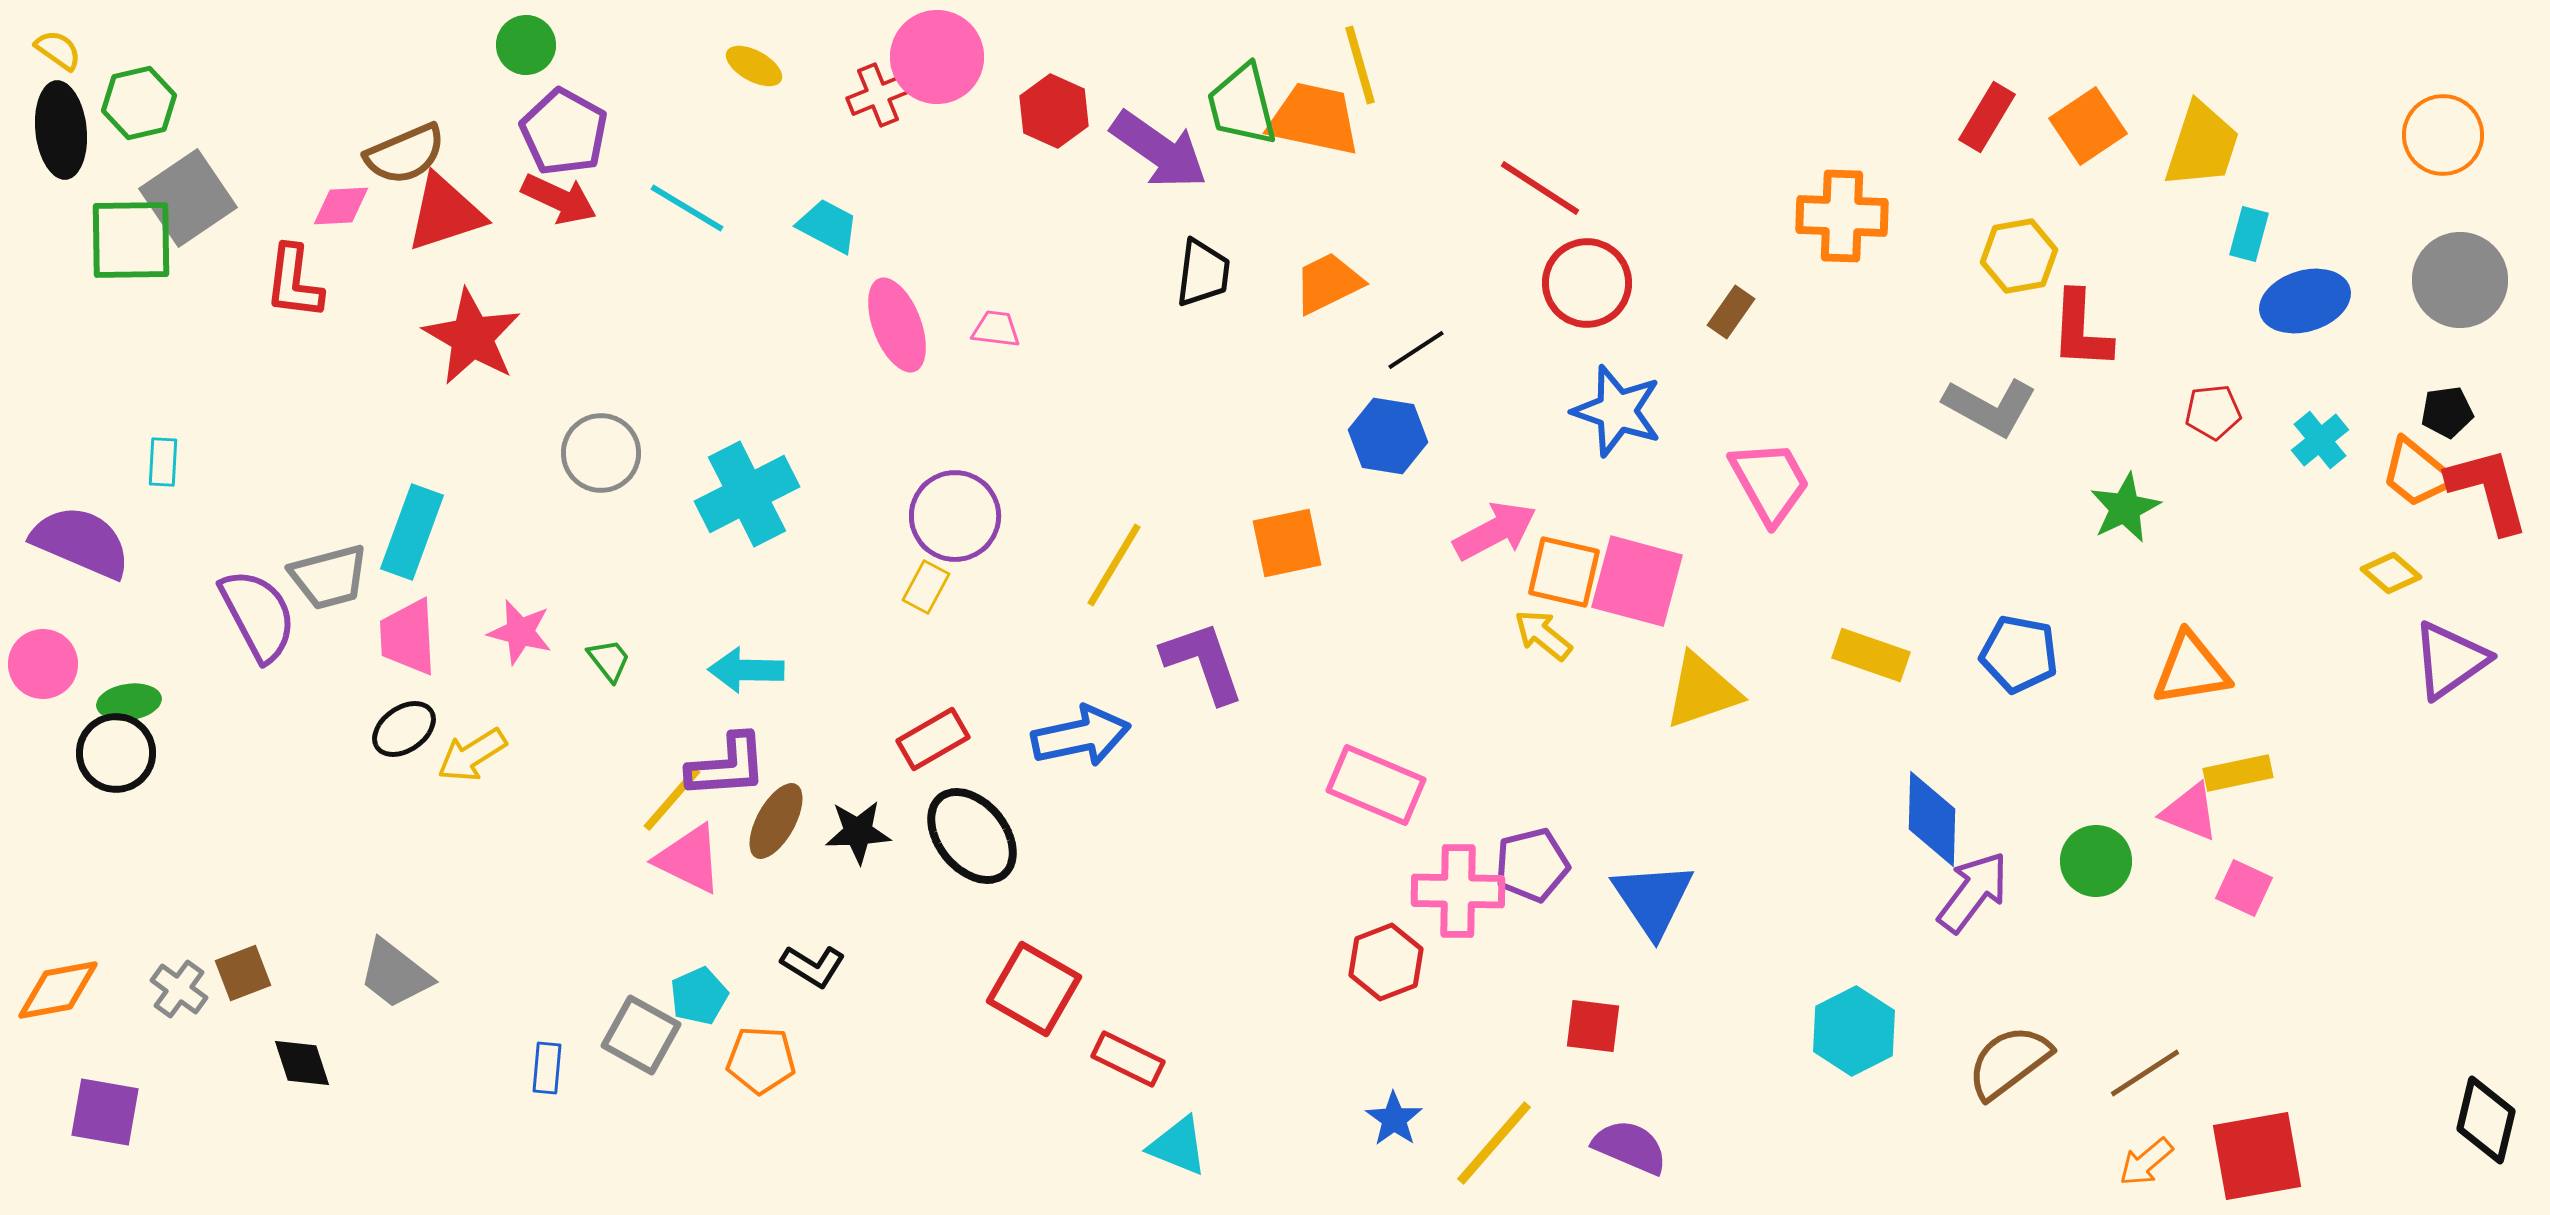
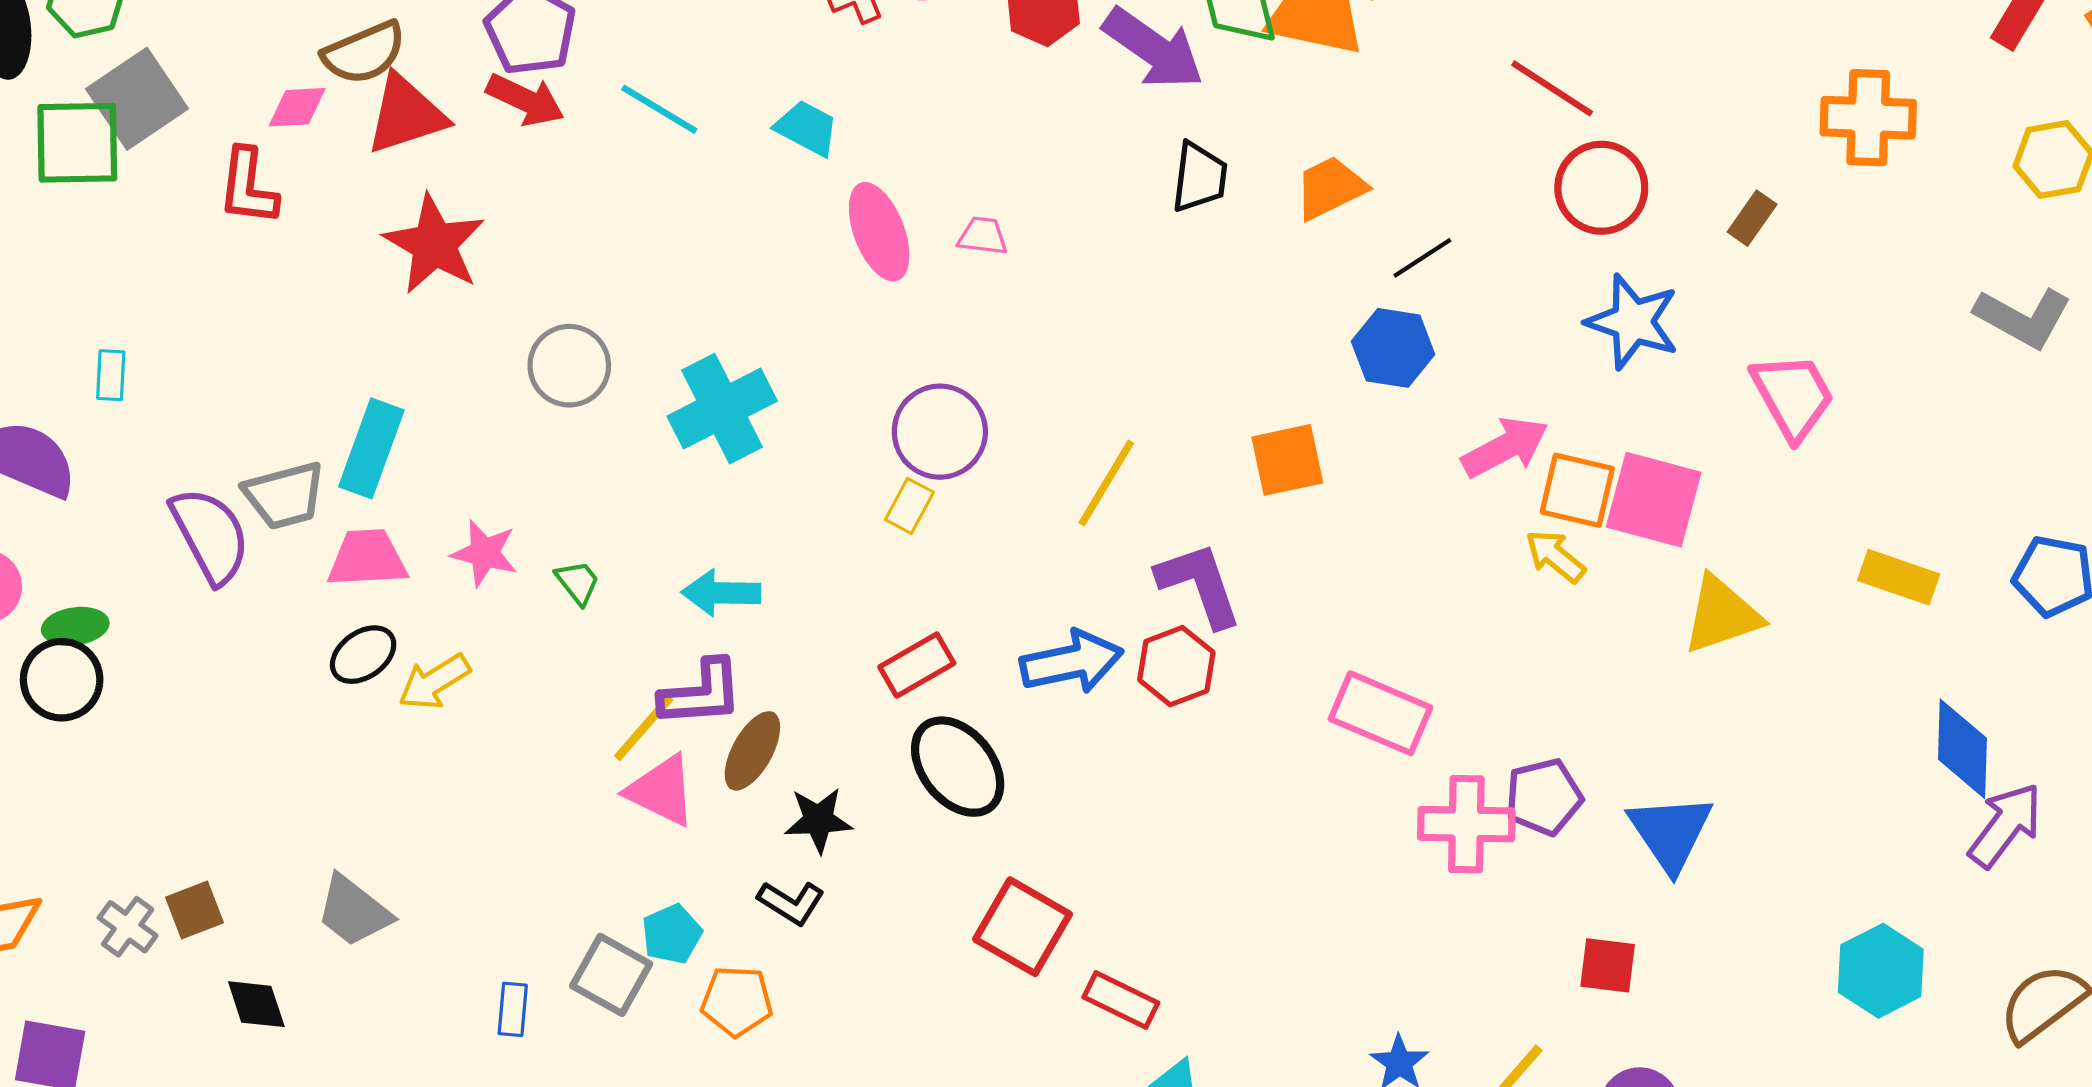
pink trapezoid: (408, 637) -> (367, 558), turned 90
black star: (858, 832) -> (818, 820), moved
red hexagon: (1386, 962) -> (1176, 666), moved

